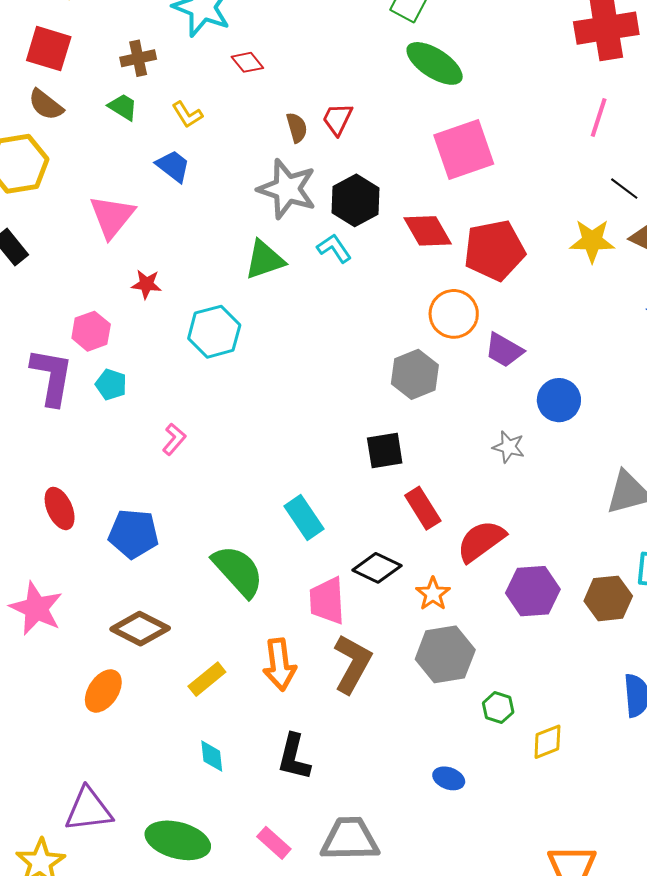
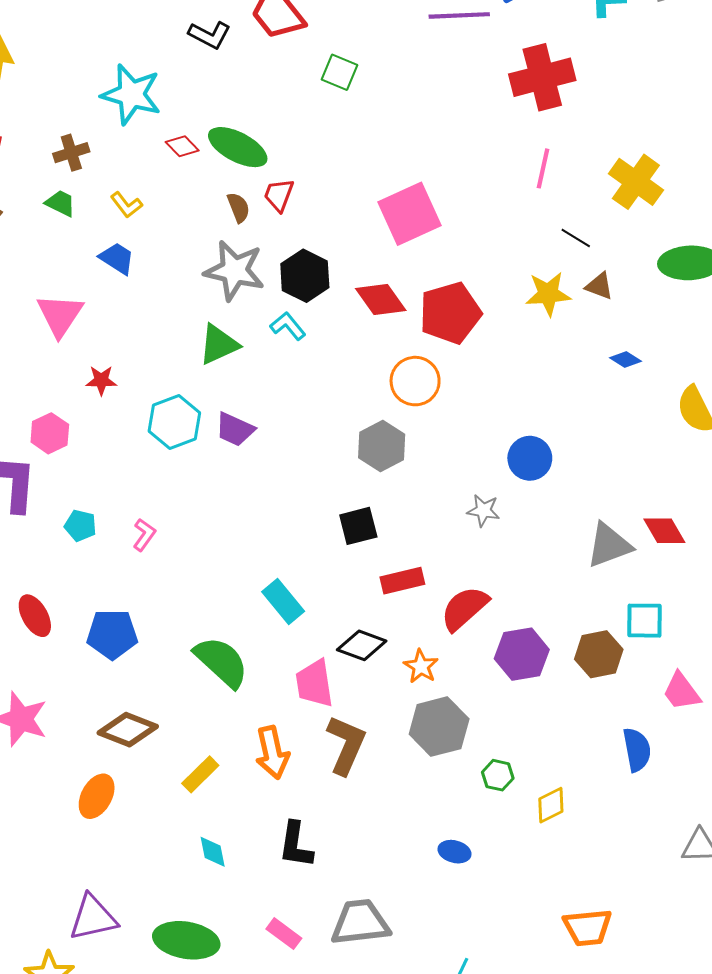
green ellipse: (435, 63) -> (238, 147), moved
purple trapezoid: (504, 350) -> (235, 429), moved
cyan pentagon: (111, 384) -> (80, 526), moved
red rectangle: (423, 508) -> (402, 581), turned -66

